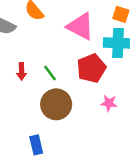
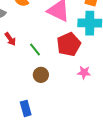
red arrow: (22, 71) -> (10, 39), moved, turned -32
brown circle: (56, 104) -> (41, 75), size x0.6

